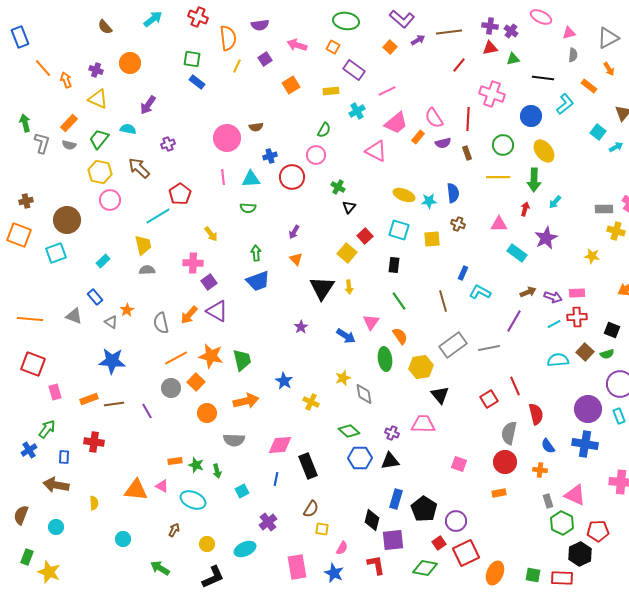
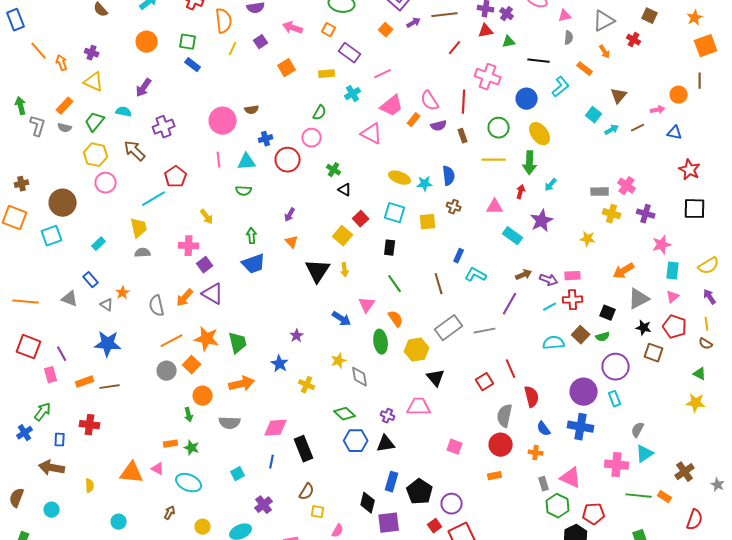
orange circle: (130, 63) -> (147, 42), moved
purple cross: (168, 144) -> (164, 127), size x1.5
black triangle: (349, 207) -> (345, 190), turned -40
purple star: (301, 327) -> (297, 336), moved
purple line: (147, 411) -> (62, 354), moved
green arrow: (217, 471) -> (189, 415), moved

